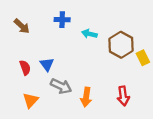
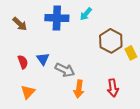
blue cross: (62, 20) -> (57, 18), size x1.6
cyan arrow: (89, 34) -> (86, 14), moved, turned -64
gray arrow: (61, 86) -> (65, 70), moved

